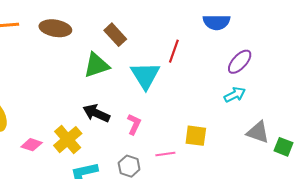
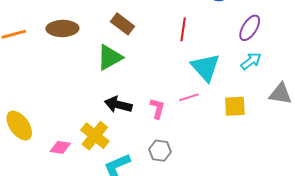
cyan triangle: (145, 75) -> (205, 67), moved
yellow square: (196, 136) -> (235, 106), moved
pink line: (165, 154) -> (189, 97), moved

